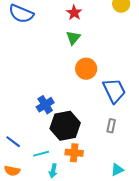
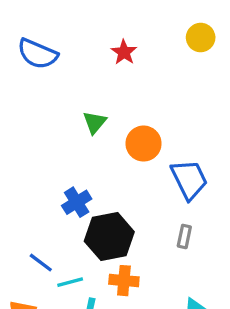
green triangle: (73, 38) -> (95, 122), moved
blue line: (13, 142) -> (41, 263), moved

